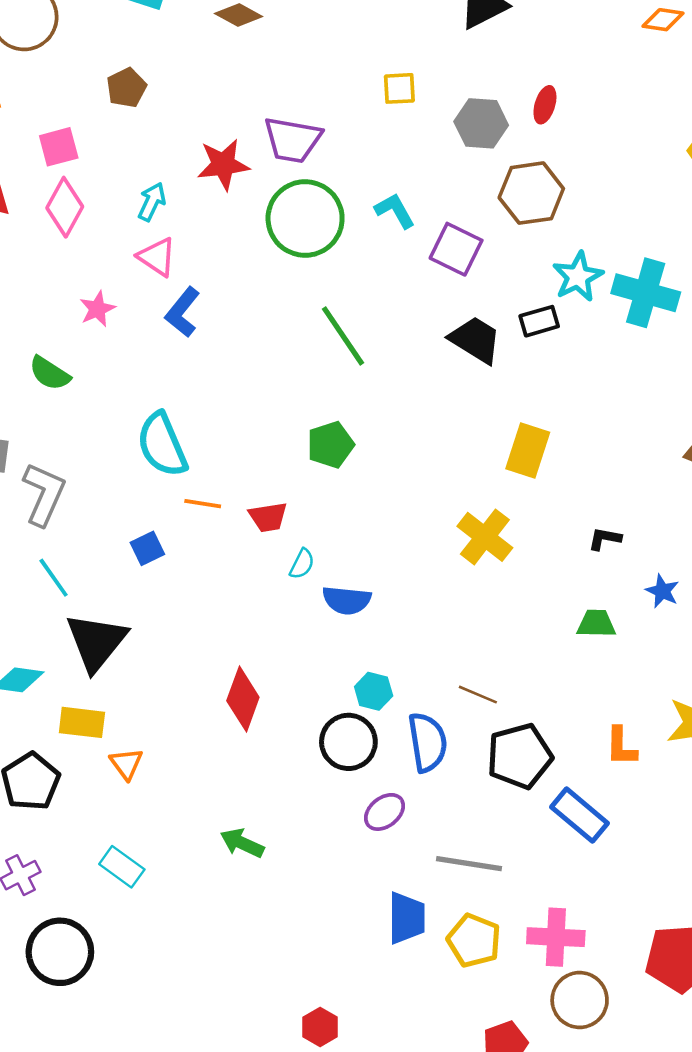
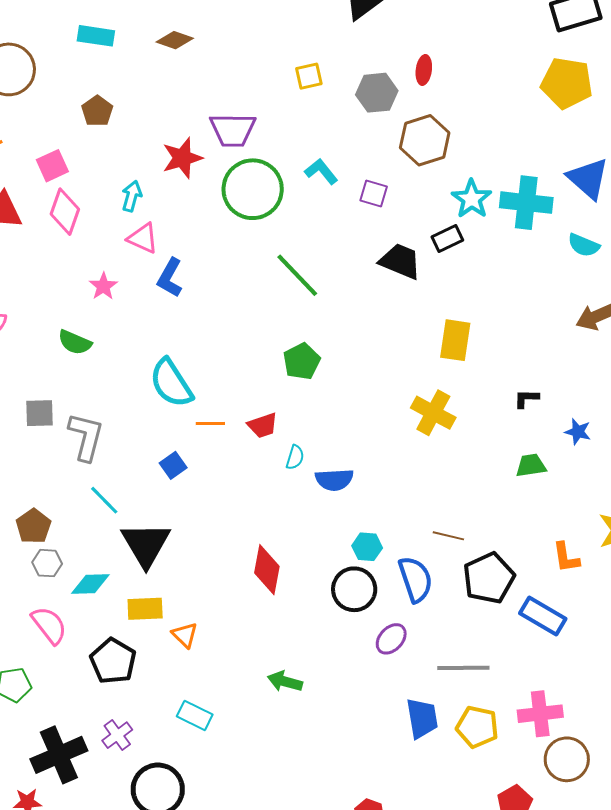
purple square: (456, 249) -> (374, 193), size x0.7

